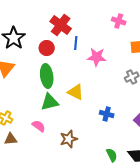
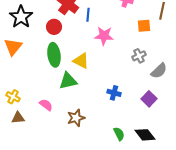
blue line: (76, 43) -> (88, 15), moved
yellow triangle: (76, 92) -> (81, 61), moved
green triangle: (50, 102) -> (68, 81), moved

